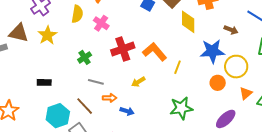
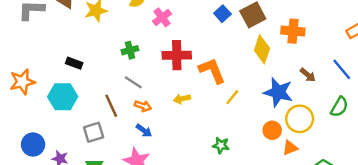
orange triangle: (246, 93) -> (290, 148), moved
green star: (181, 108) -> (221, 145), size x0.6
blue arrow: (127, 111) -> (144, 131), moved
cyan hexagon: (58, 116) -> (63, 97), moved

